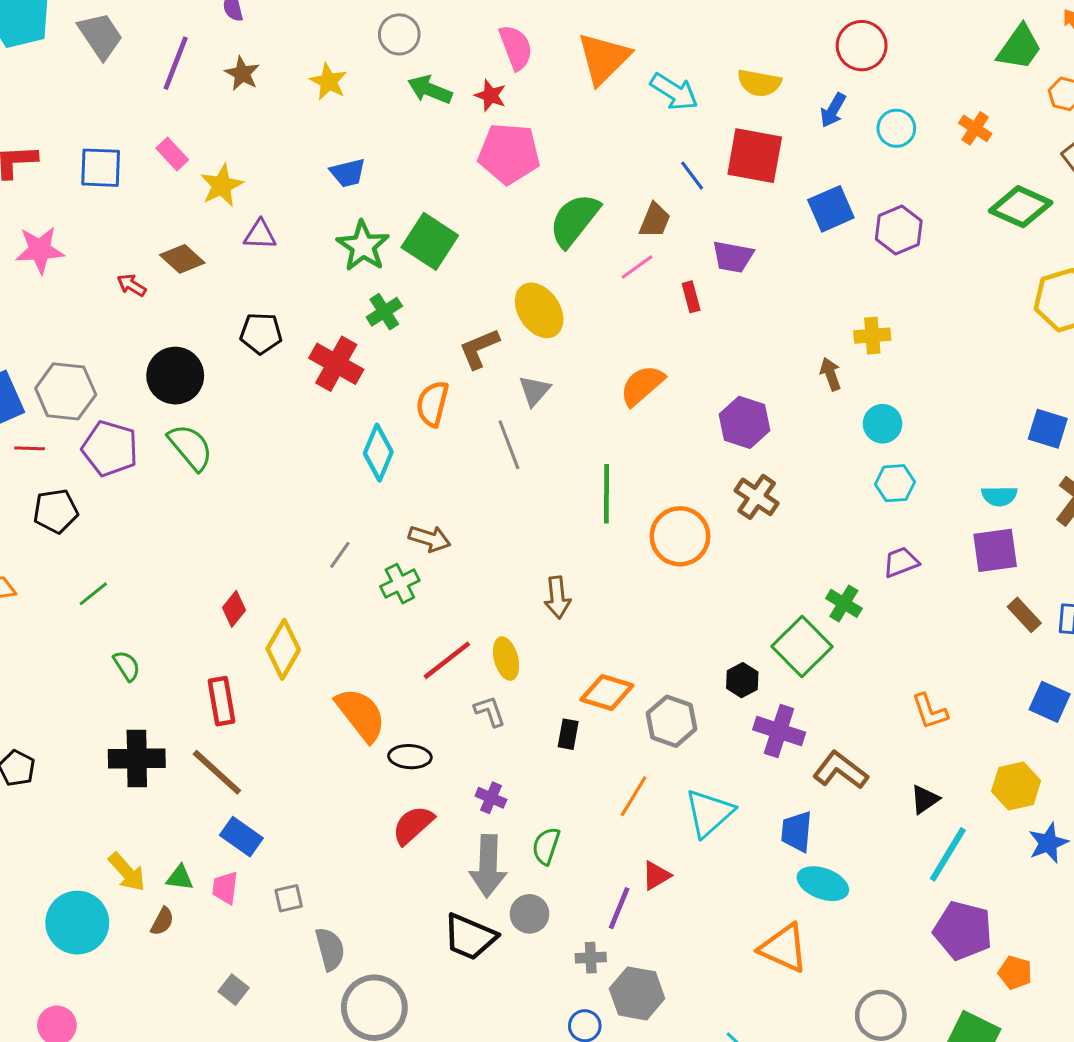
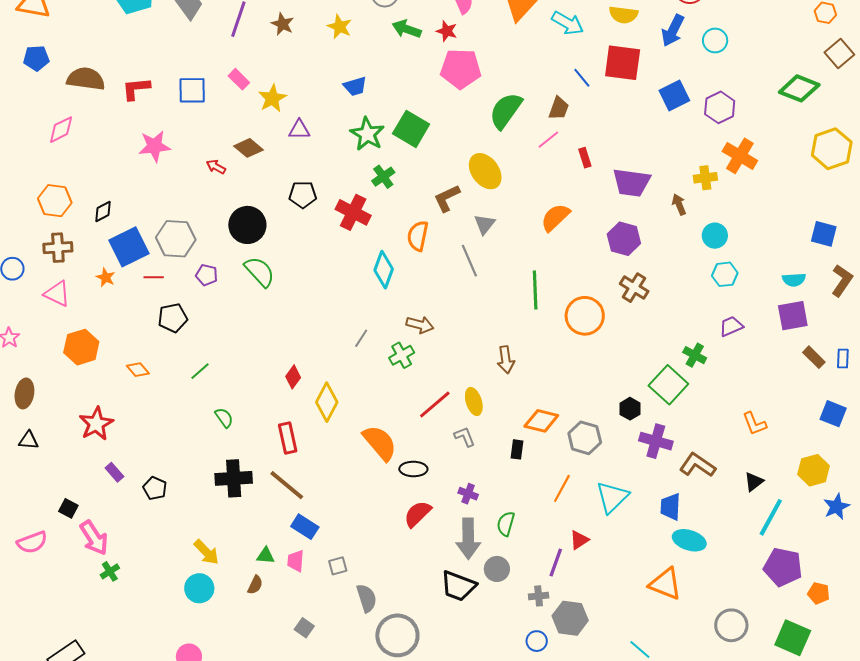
blue arrow: (833, 110) -> (673, 31), size x1.4
orange cross: (975, 128) -> (740, 156), moved, size x1.6
purple trapezoid: (733, 257) -> (631, 183), moved, size x1.4
purple pentagon: (110, 449) -> (207, 275), size x0.6
yellow arrow: (127, 872) -> (206, 552), moved
cyan circle: (77, 923) -> (199, 588), size x0.7

